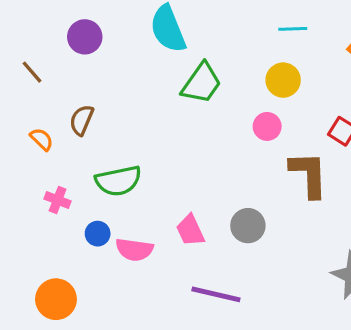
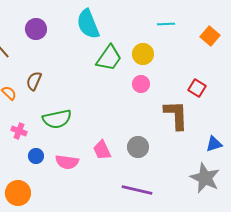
yellow circle: (283, 80) -> (143, 54), moved
pink circle: (267, 126) -> (141, 84), moved
blue circle: (98, 234) -> (36, 156), moved
purple line: (216, 294) -> (137, 190), moved

